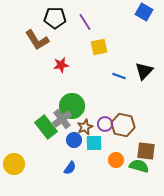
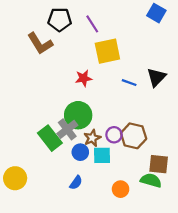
yellow square: (99, 47) -> (107, 51), size x1.4
red star: (61, 65) -> (84, 78), moved
orange circle: (116, 160) -> (121, 189), moved

